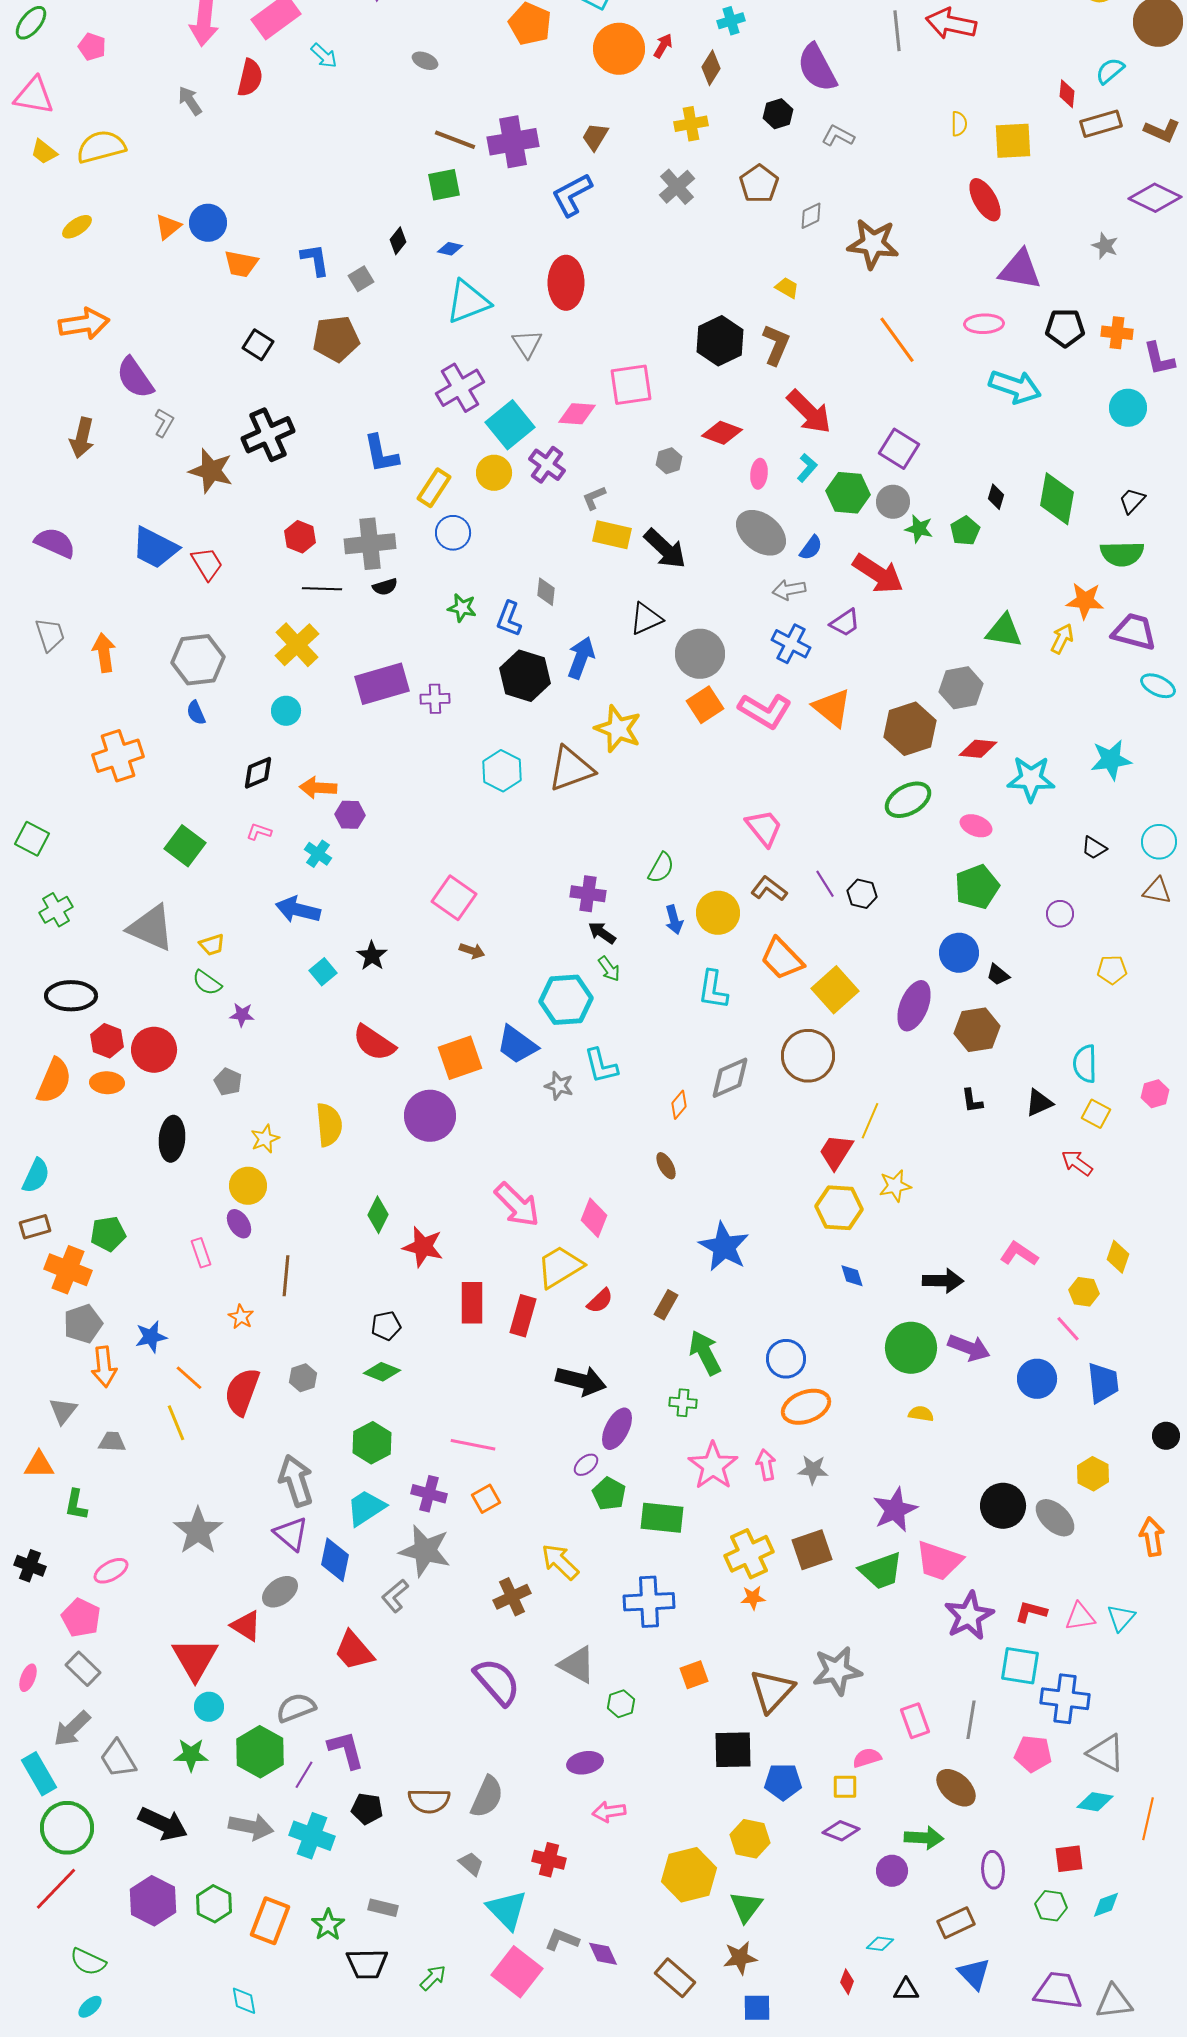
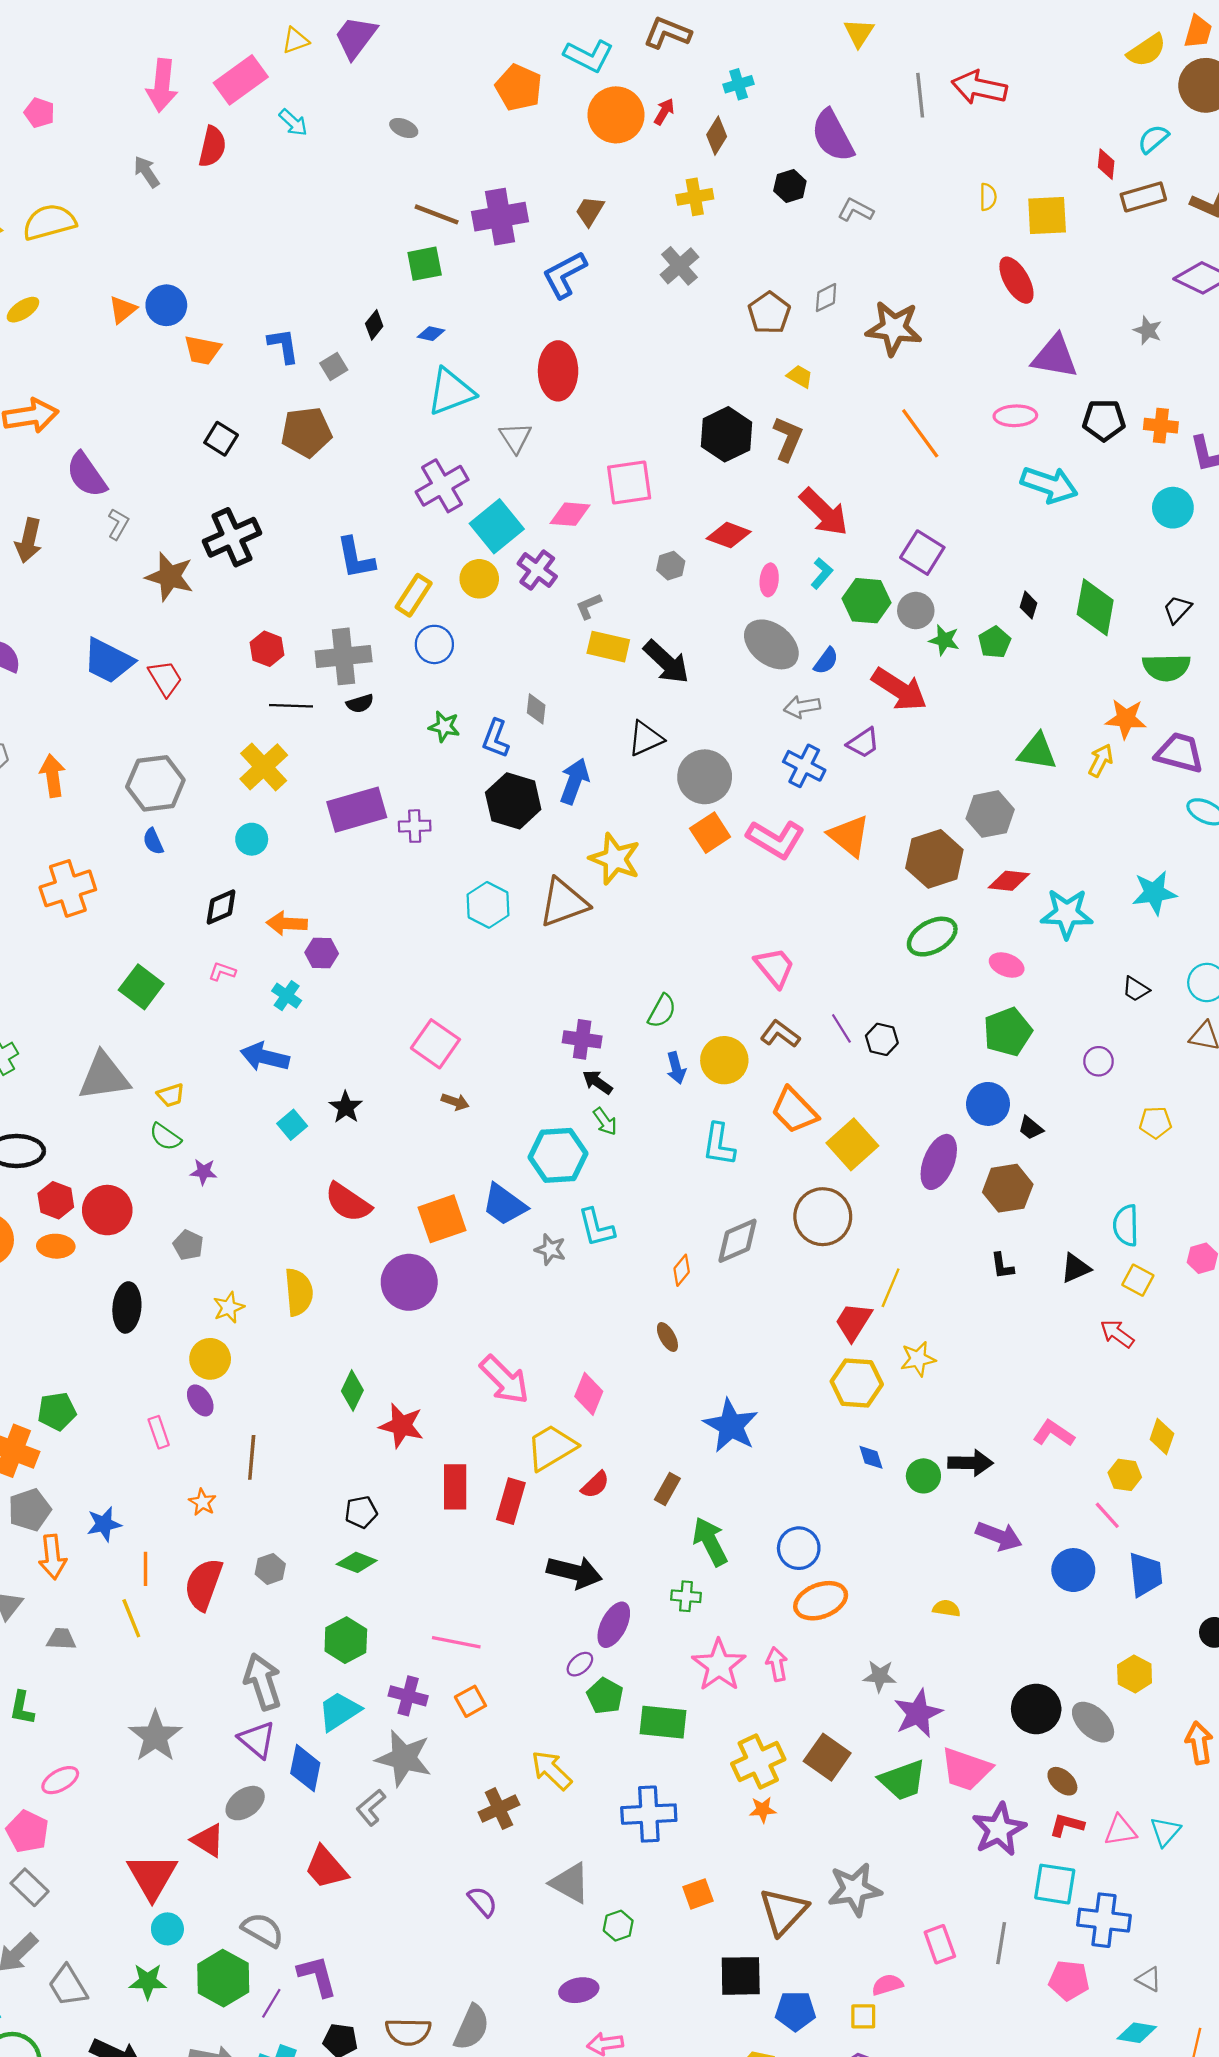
brown pentagon: (759, 184) -> (769, 313), moved
gray triangle: (151, 928) -> (104, 1077), turned -32
green circle: (911, 1348) -> (923, 1476), moved, size x0.6
orange line: (189, 1378) -> (146, 1569), turned 48
gray star: (813, 1470) -> (880, 1676), moved
brown square: (812, 1550) -> (827, 1757), turned -36
purple semicircle: (497, 1682) -> (483, 1902), size x0.6
gray semicircle: (296, 1708) -> (263, 1930), turned 51
gray triangle: (1106, 1753) -> (1149, 1979), size x0.6
brown ellipse: (956, 1788) -> (1062, 1781), moved, size x0.7

